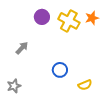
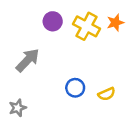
gray arrow: (22, 48) -> (28, 60), size x1.5
yellow semicircle: (85, 85) -> (107, 94), moved

